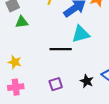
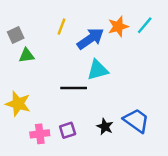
yellow star: (15, 62) -> (18, 104), size x1.5
pink cross: (16, 87) -> (40, 134), moved

